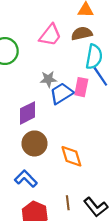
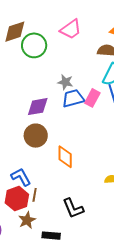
pink trapezoid: (50, 35) -> (71, 29), moved
blue L-shape: (26, 179) -> (21, 177), moved
brown line: (68, 203) -> (35, 195), moved

